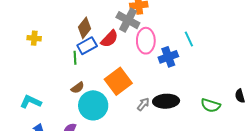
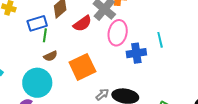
blue rectangle: (87, 46) -> (37, 23), moved
brown semicircle: (78, 88) -> (50, 56), moved
cyan circle: (93, 105) -> (37, 83), moved

